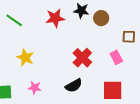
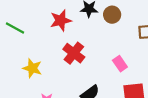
pink rectangle: (116, 57) -> (120, 64), moved
red cross: (82, 58) -> (74, 53), moved

